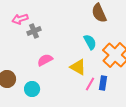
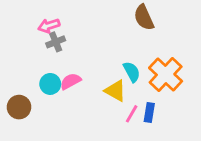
pink arrow: (20, 19) -> (49, 26), moved
cyan semicircle: (90, 42) -> (132, 72), moved
cyan circle: (32, 89) -> (50, 84), moved

